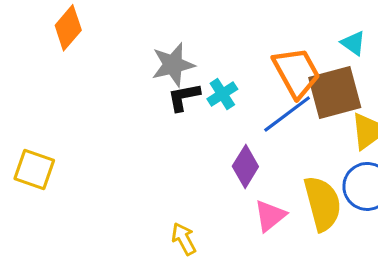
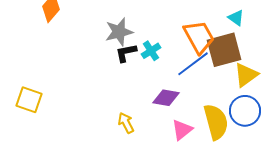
purple diamond: (245, 166) -> (166, 98), turned 68
yellow arrow: (184, 239) -> (126, 123), moved

